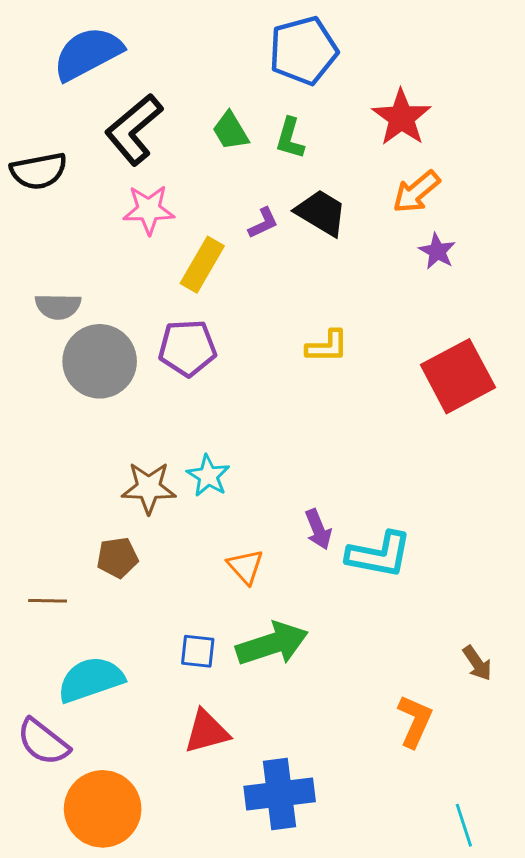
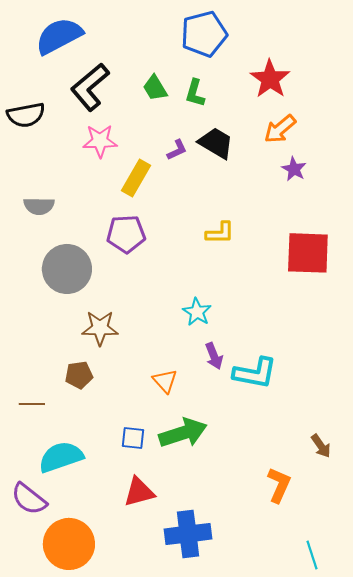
gray circle: (100, 361) -> (67, 269), moved
red square: (458, 376) -> (308, 253), turned 30
cyan star: (208, 476) -> (197, 312), moved

